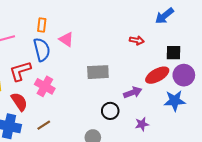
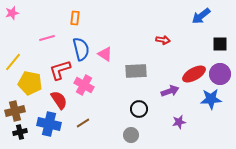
orange rectangle: (42, 25) -> (75, 18), moved
pink triangle: (66, 39) -> (105, 54), moved
red arrow: (137, 40) -> (163, 40), moved
black square: (174, 53) -> (220, 44), moved
black circle: (110, 111) -> (139, 109), moved

